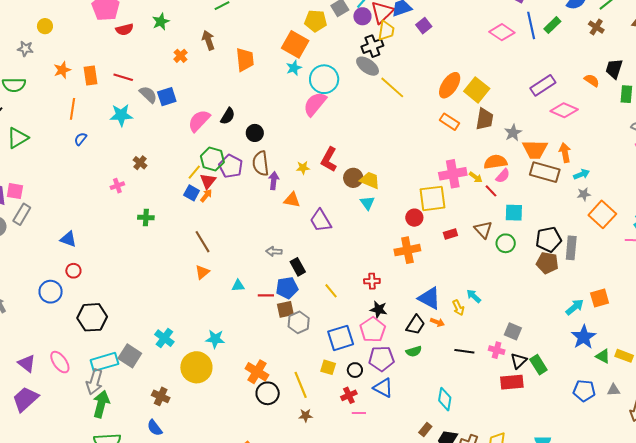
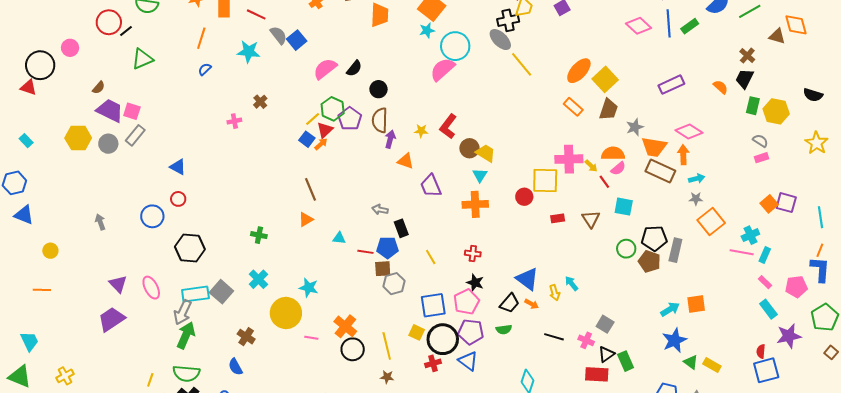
brown cross: (596, 27) -> (747, 56), moved
blue square: (167, 97) -> (297, 40), turned -30
pink diamond: (564, 110) -> (689, 132), moved
green cross: (146, 217) -> (259, 235), moved
green circle: (506, 243) -> (626, 249), moved
orange cross: (407, 250) -> (475, 204), moved
black circle: (355, 370) -> (443, 339), size x2.0
pink line: (359, 413) -> (311, 338), moved

